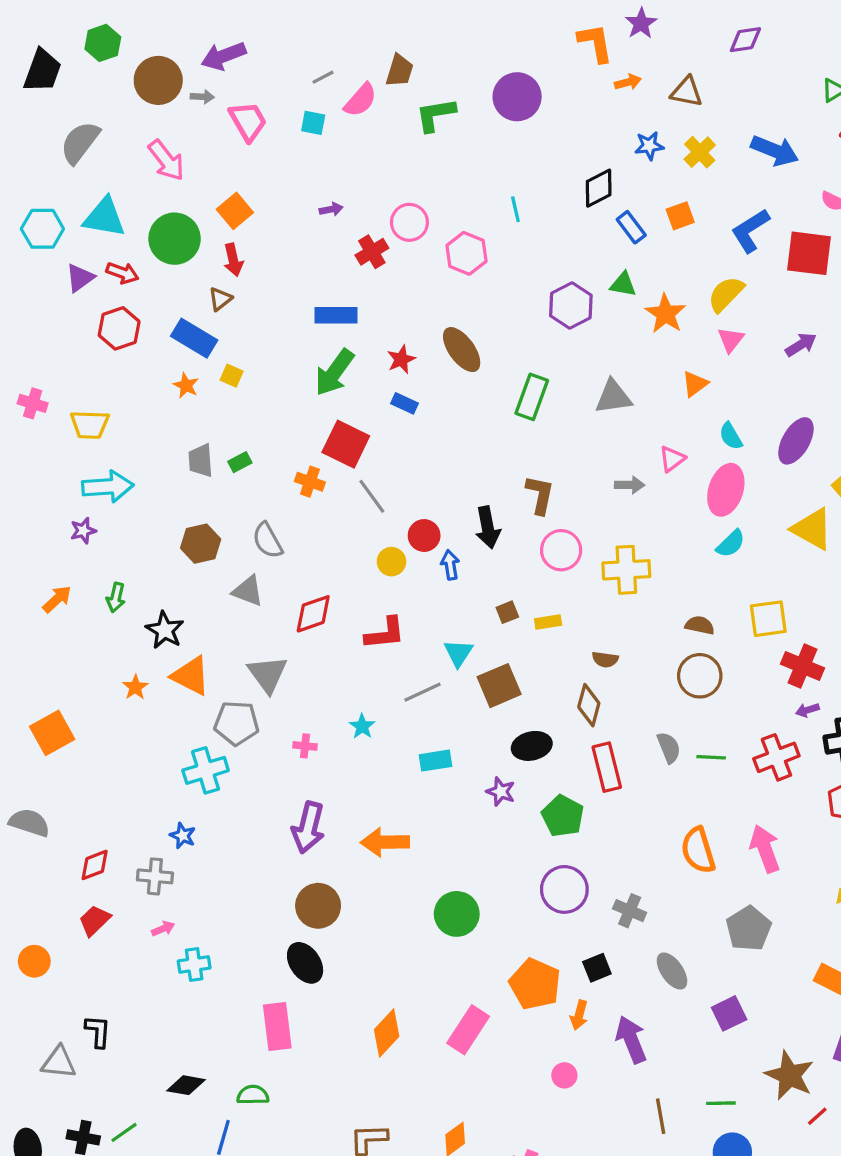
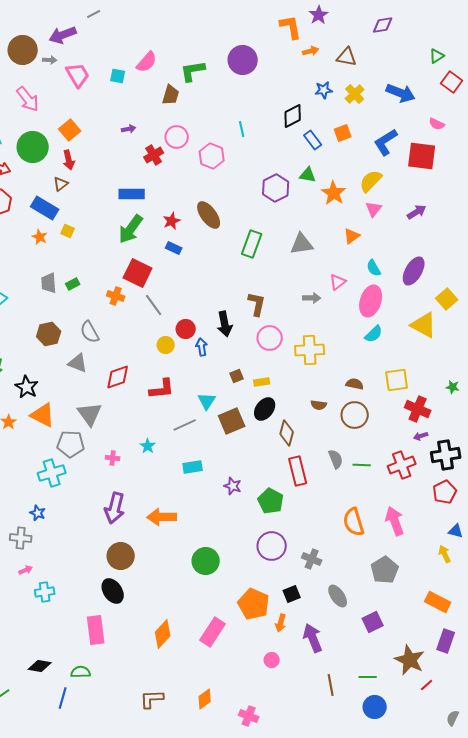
brown trapezoid: (400, 71) -> (171, 95), moved
gray line: (323, 77) -> (94, 14), moved
brown semicircle: (605, 659) -> (319, 405), moved
black ellipse: (532, 746) -> (265, 409), moved, turned -40

